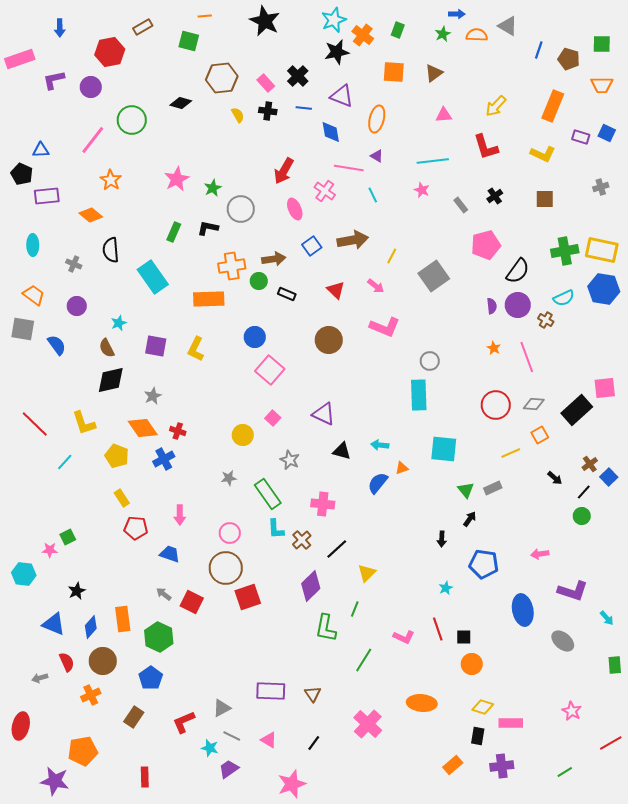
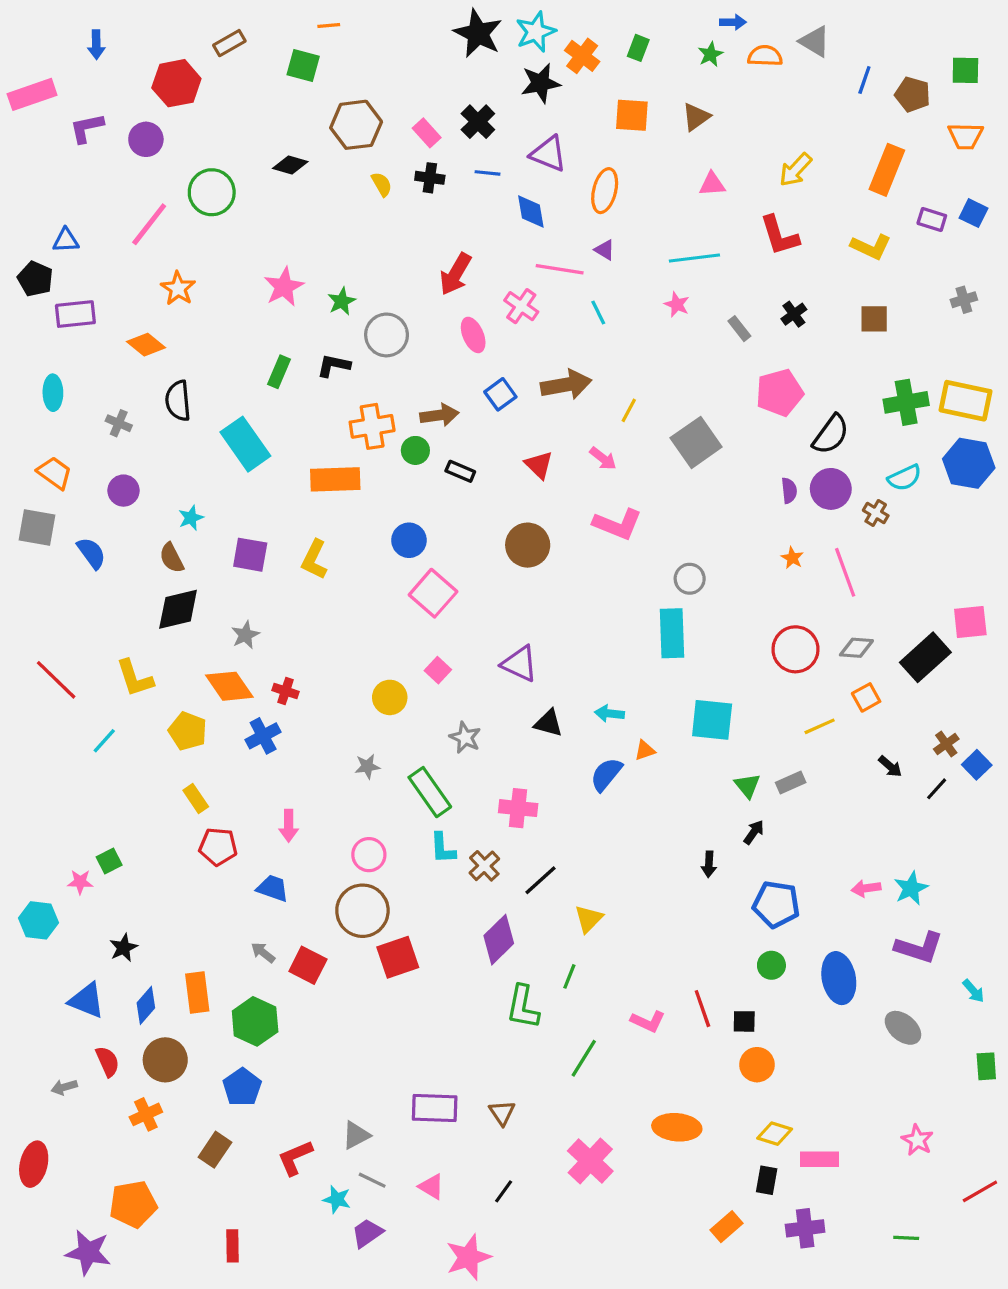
black star: (265, 21) -> (478, 33), moved
green circle: (582, 516) -> (771, 965), moved
cyan star: (446, 588) -> (911, 888), moved, size x1.5
green line: (565, 772) -> (906, 1238), turned 35

